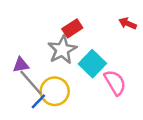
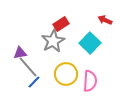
cyan square: (92, 64) -> (90, 43), moved
pink semicircle: (115, 82) -> (90, 81), moved, turned 35
yellow circle: (55, 91) -> (66, 74), moved

